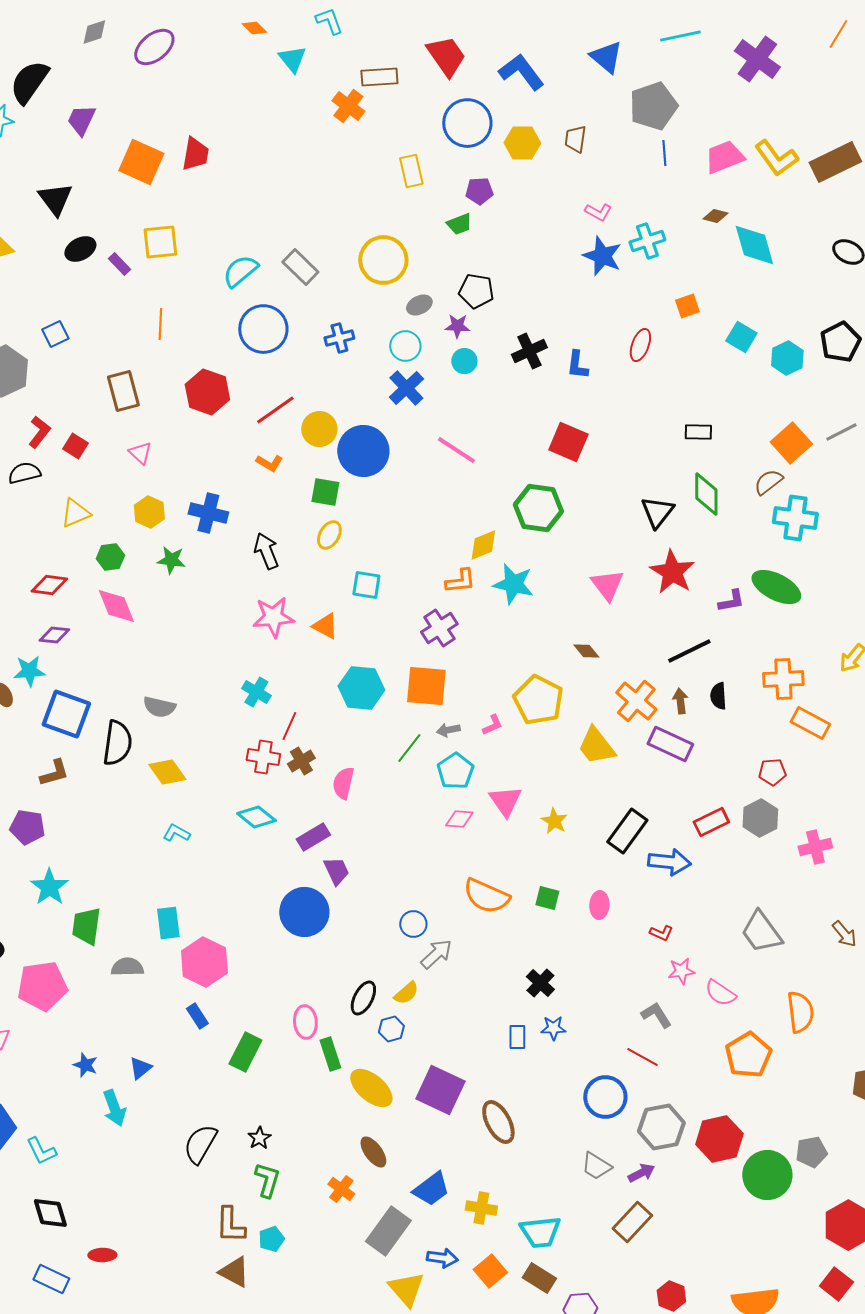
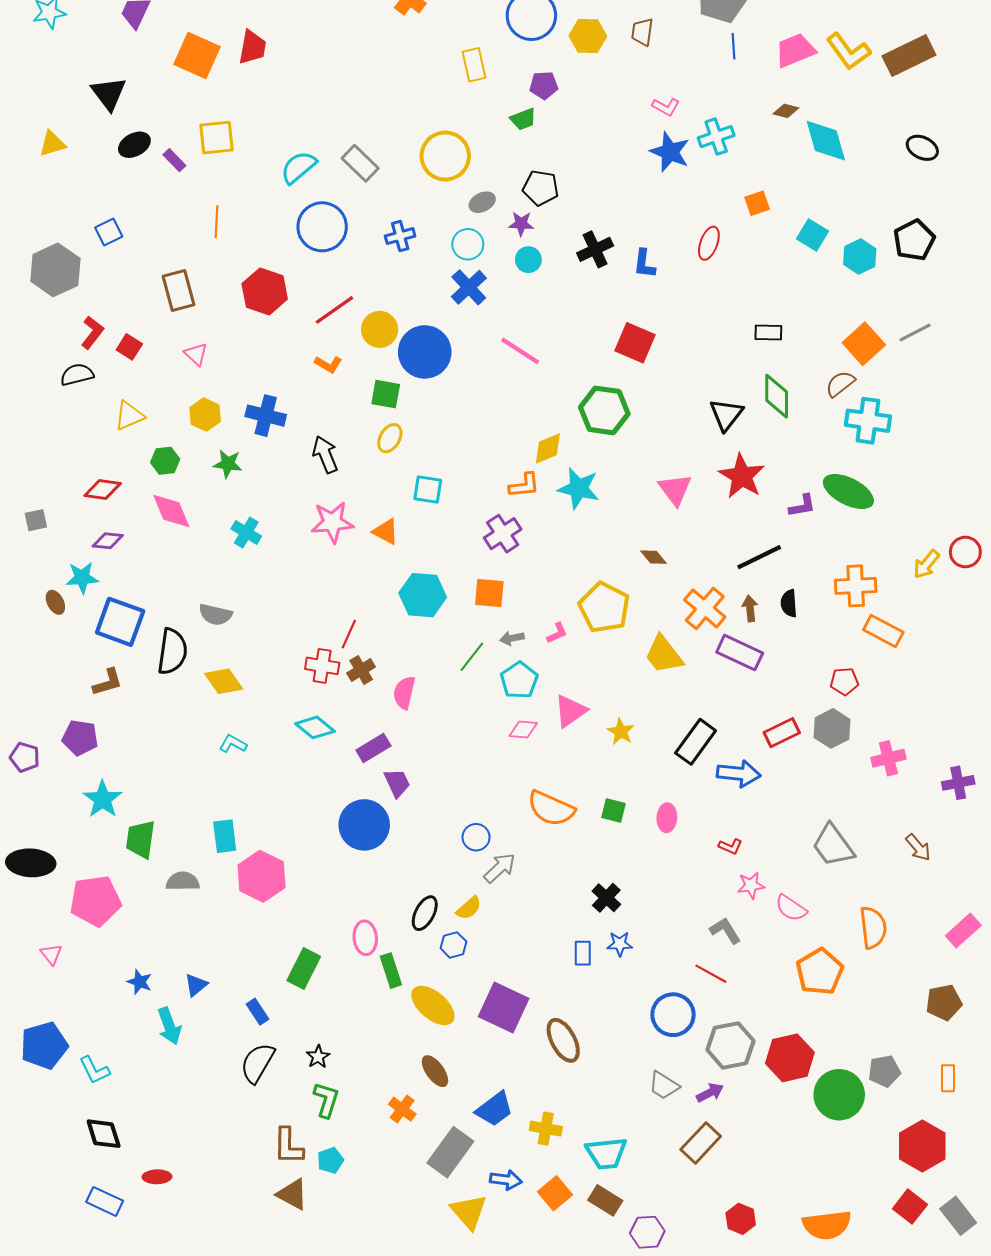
orange square: (426, 686) -> (489, 593), size x0.7
cyan cross: (256, 692) -> (246, 533), moved
pink triangle: (505, 801) -> (570, 711), turned 30
blue rectangle: (197, 1016) -> (258, 1012), moved

